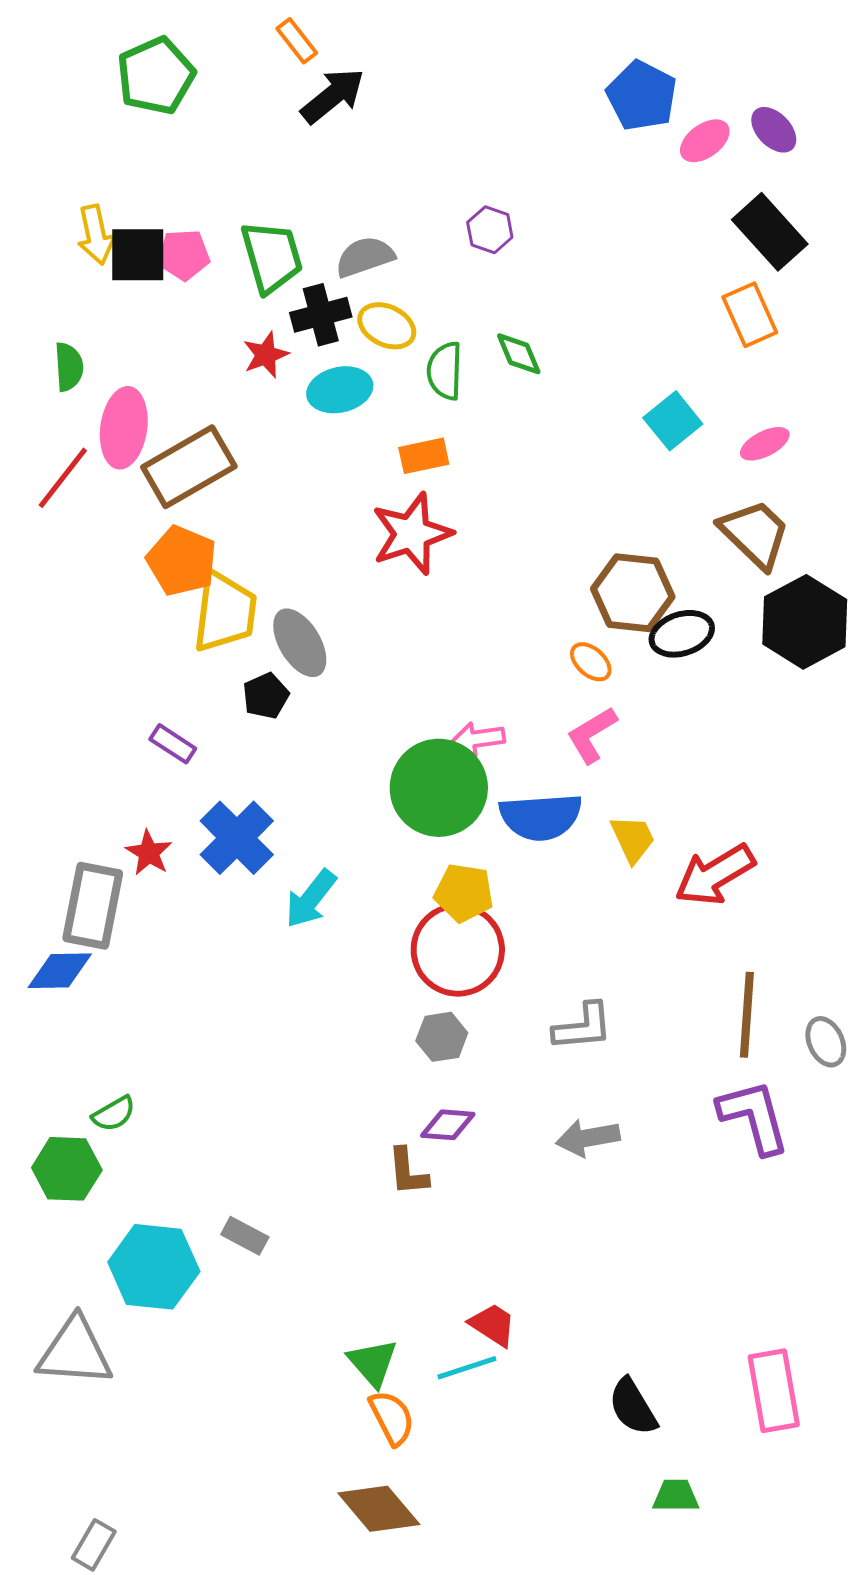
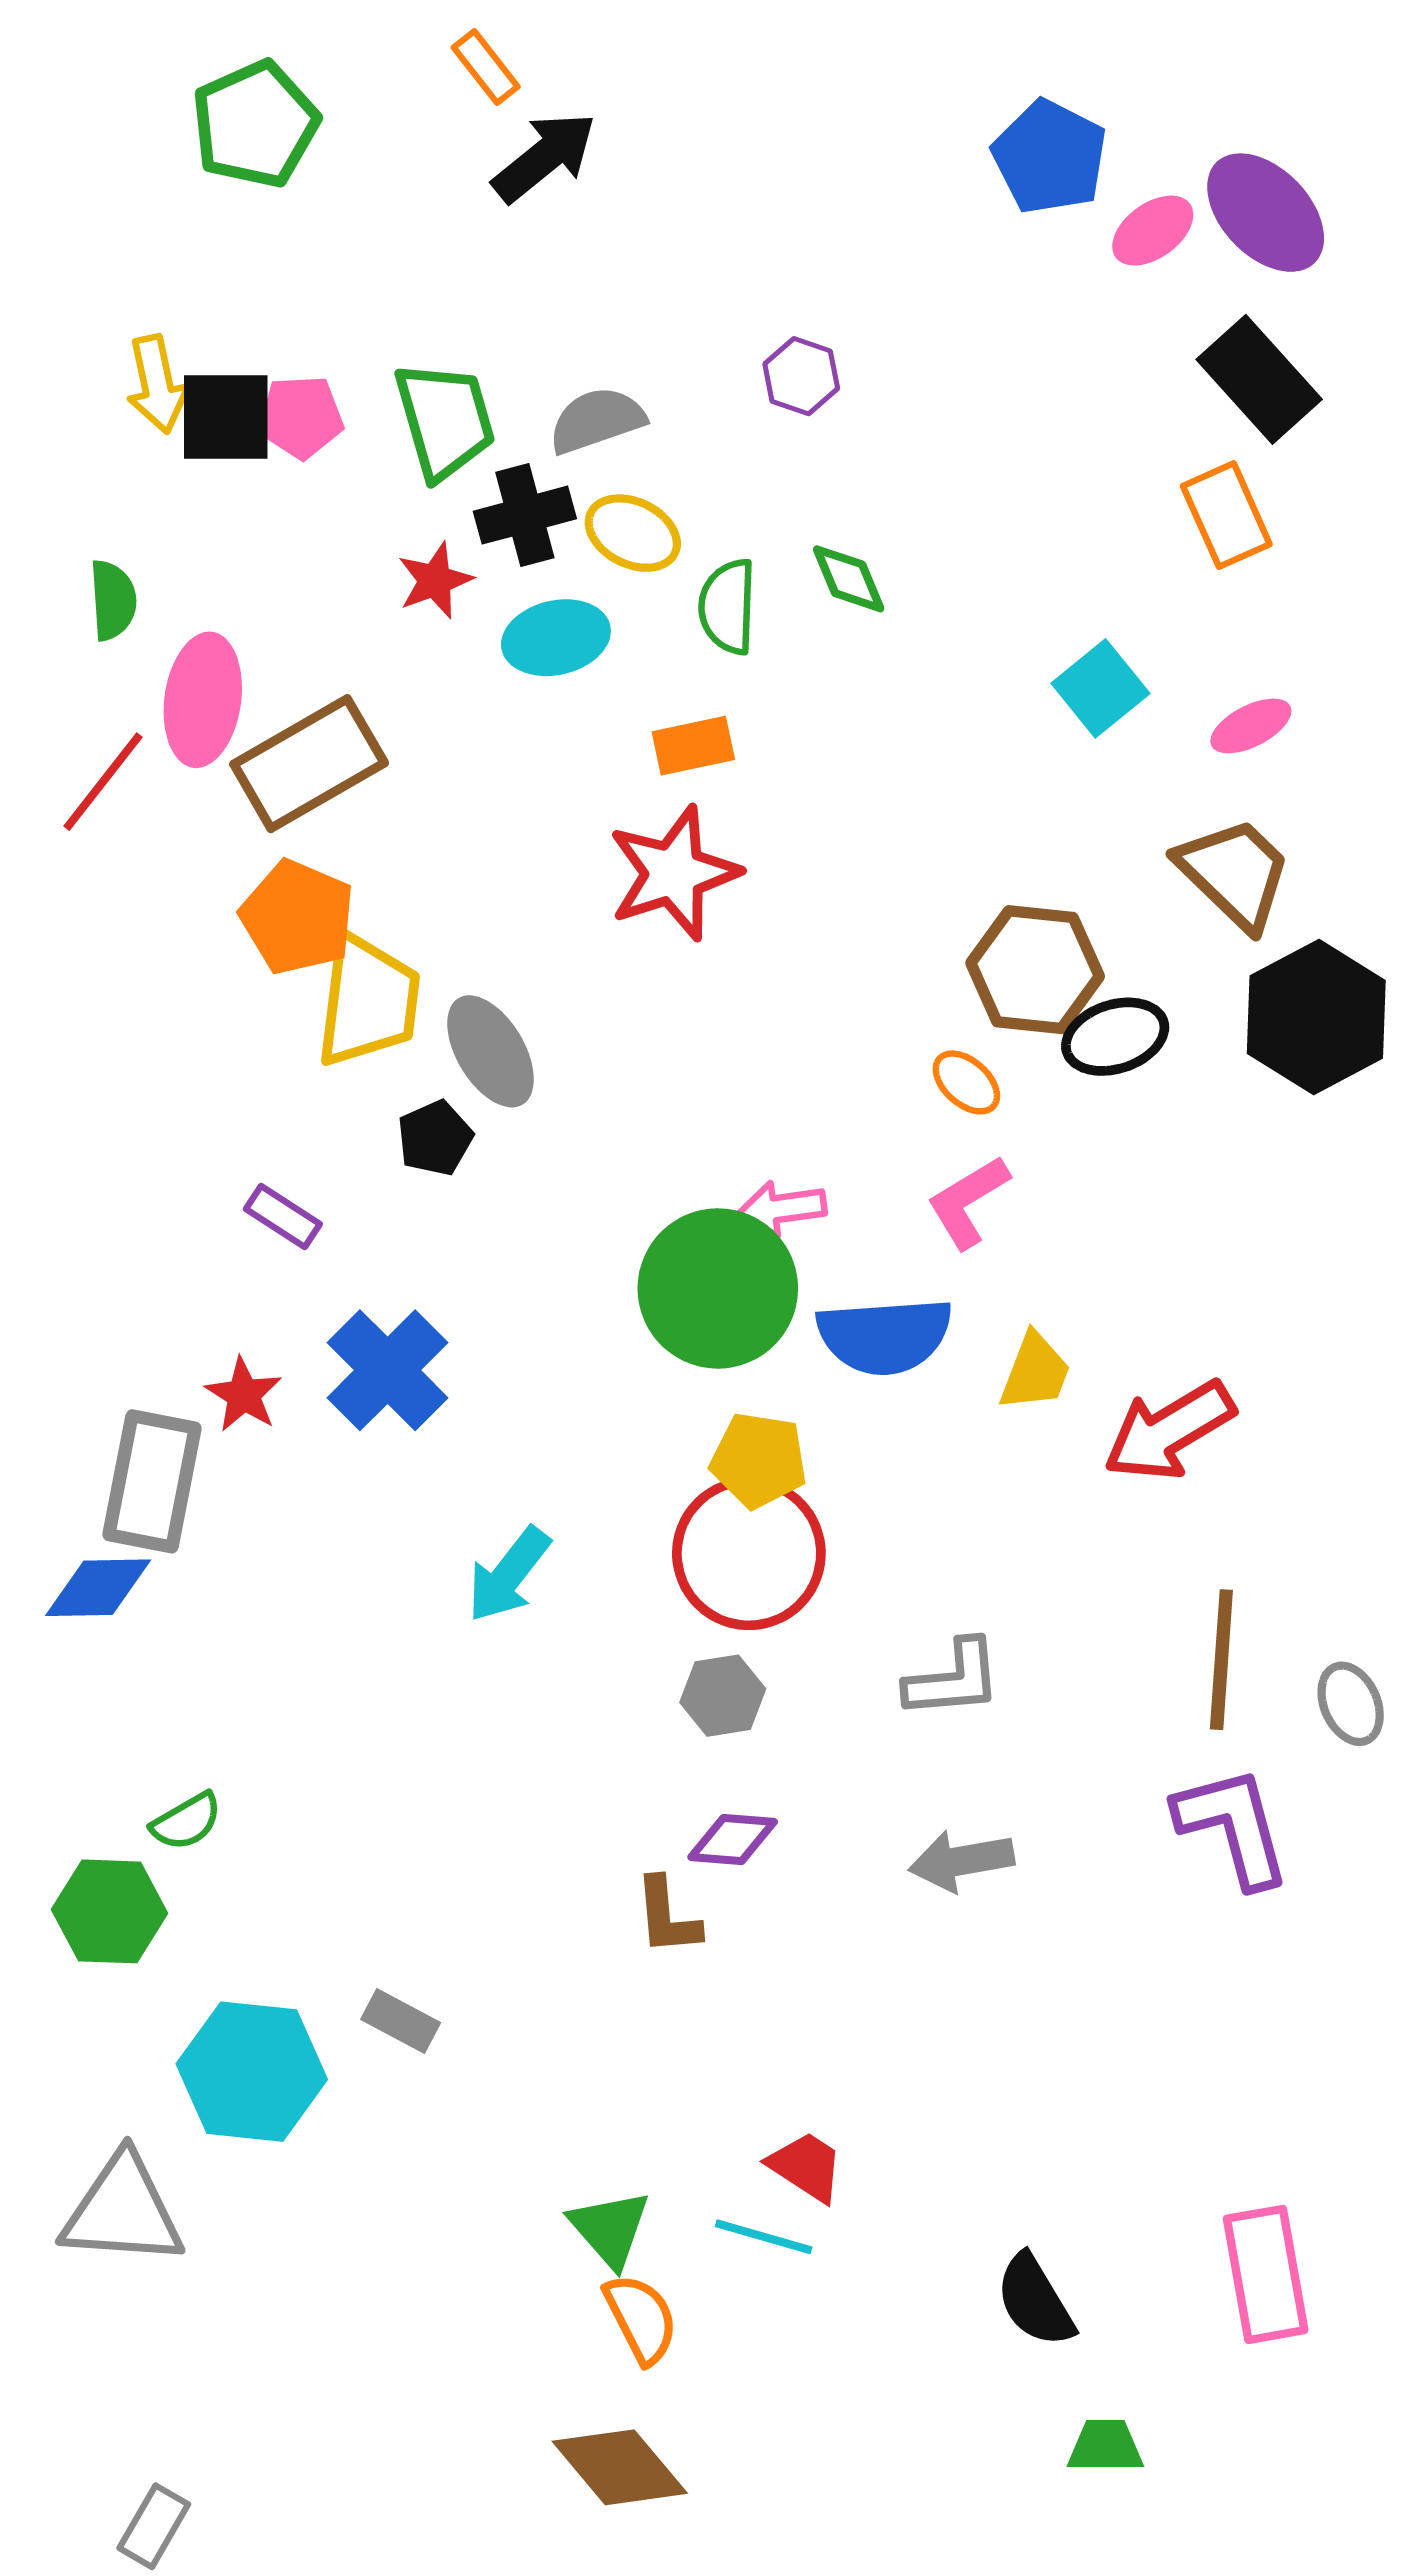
purple ellipse: (774, 130) -> (1266, 213), size x1.6
yellow trapezoid: (633, 839) -> (1035, 1372), turned 46
cyan arrow: (311, 899) -> (509, 1575), moved
cyan line: (467, 1368) -> (764, 2237), turned 34

